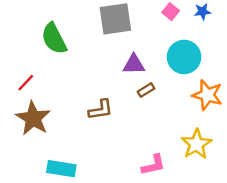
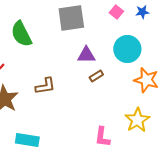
brown L-shape: (101, 110) -> (45, 86), moved
pink L-shape: (153, 165) -> (102, 137), turned 110

